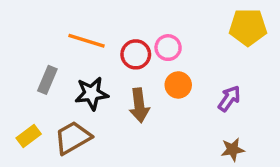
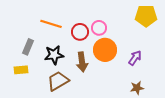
orange circle: (178, 85) -> (105, 50), size x1.5
yellow rectangle: (29, 136) -> (21, 70), moved, turned 32
brown trapezoid: (73, 138) -> (58, 81), moved

